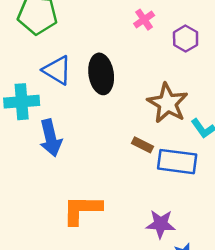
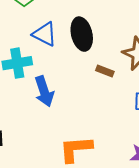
brown rectangle: (142, 145) -> (105, 71), moved

